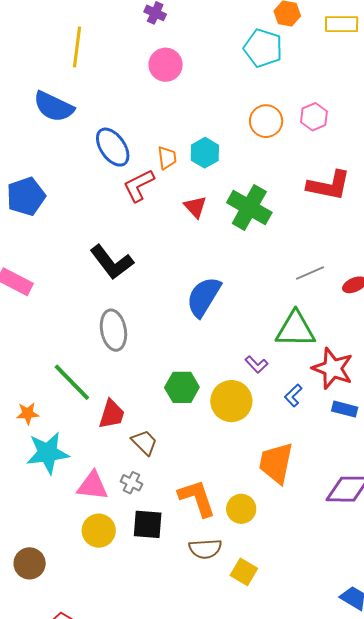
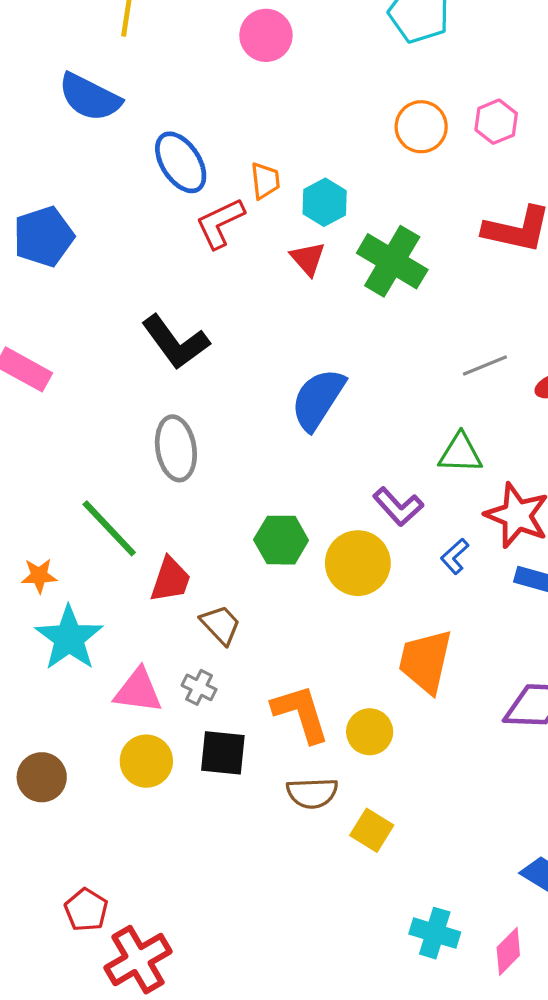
cyan hexagon: (205, 153) -> (325, 202), moved
green triangle: (296, 329) -> (460, 453), size x0.7
purple L-shape: (256, 364) -> (398, 507), size x1.4
cyan star: (48, 453) -> (69, 638), turned -30
brown circle: (30, 563) -> (42, 777), moved

